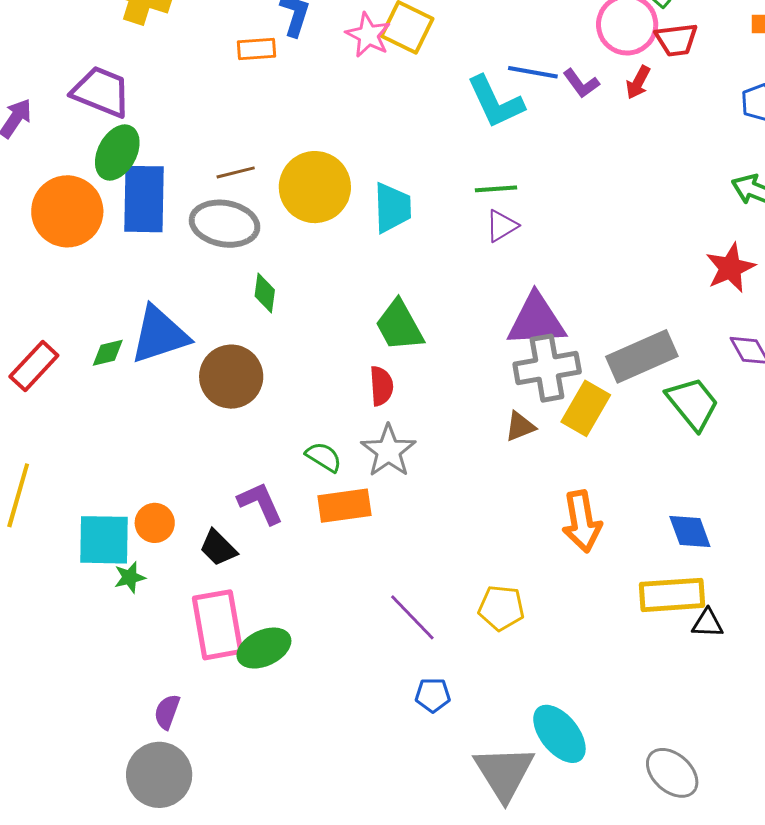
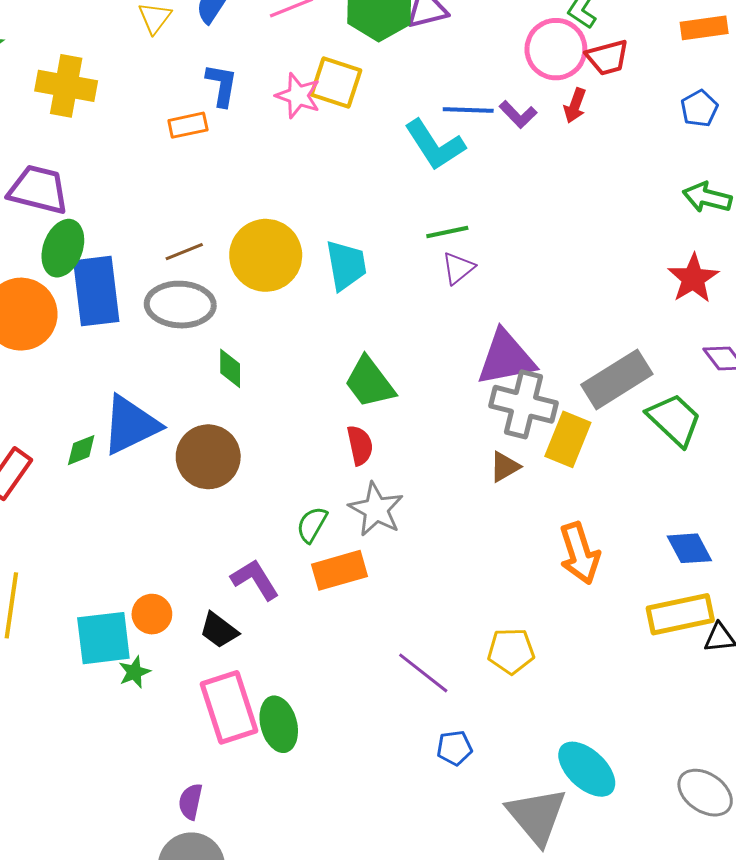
gray cross: (547, 368) -> (523, 404), turned 32
green semicircle: (324, 457) -> (312, 524), turned -84
green ellipse: (264, 648) -> (279, 724), turned -72

